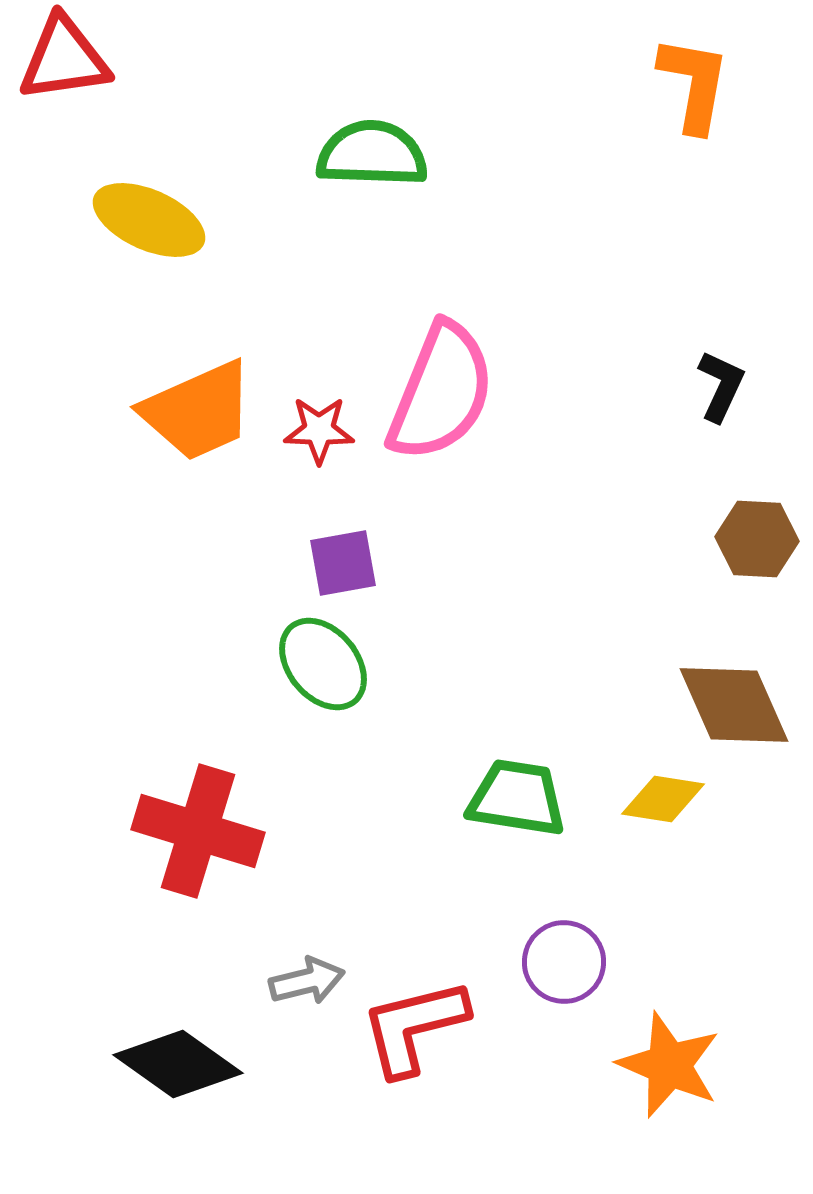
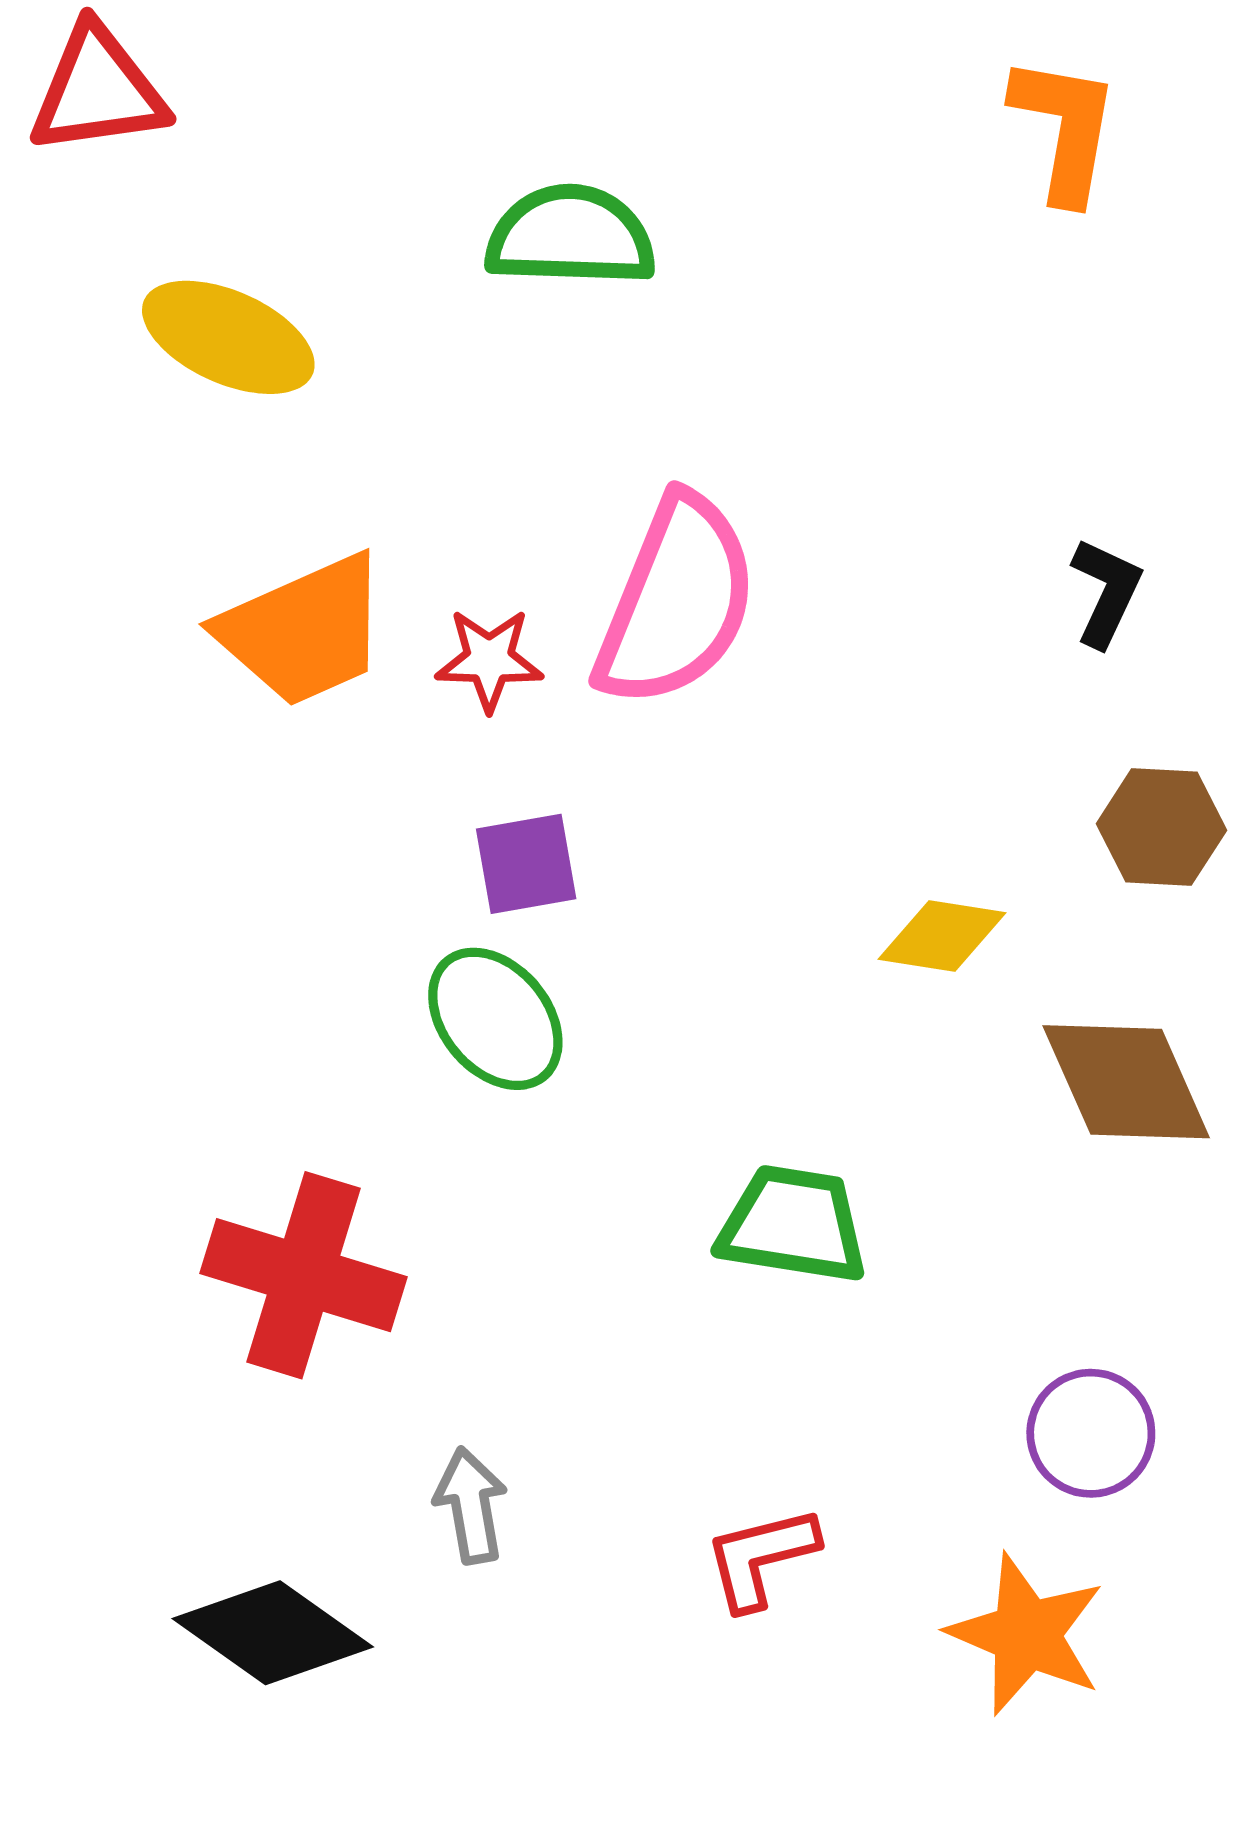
yellow diamond: (663, 799) -> (942, 936), moved
purple circle: (564, 962) -> (1091, 1433), moved
gray arrow: (307, 981) -> (471, 1505), turned -86
red L-shape: (414, 1027) -> (761, 1558), moved, size x0.7

